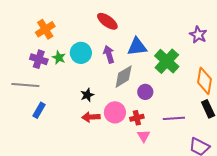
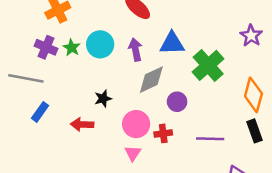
red arrow: (91, 117) -> (82, 124), moved
pink triangle: (144, 136) -> (133, 153), moved

